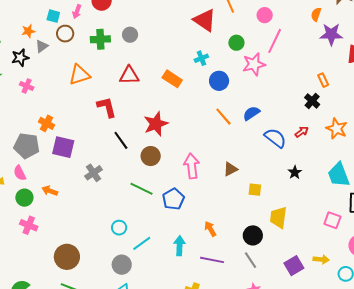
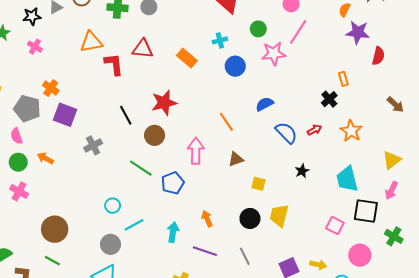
red L-shape: (107, 107) -> (114, 64), moved
orange line: (223, 117) -> (226, 122), moved
black circle: (253, 235) -> (250, 218), moved

